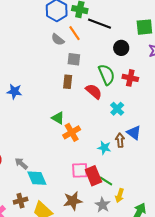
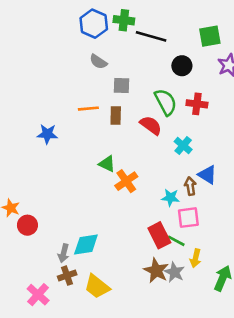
orange line: (74, 33) -> (88, 109), moved, turned -56
gray arrow: (21, 164) -> (64, 253), moved, turned -112
pink square: (80, 170) -> (188, 218), moved
cyan diamond: (37, 178) -> (86, 244), turned -70
brown star: (73, 201) -> (156, 271), moved, turned -30

